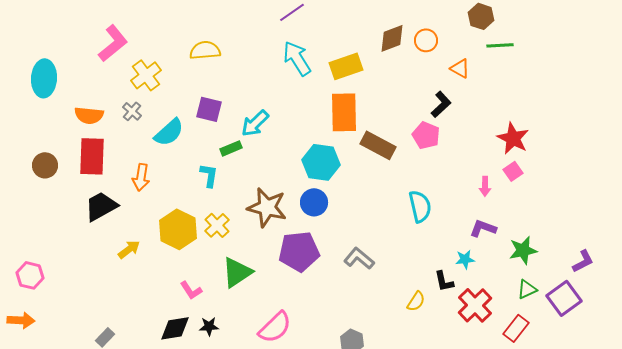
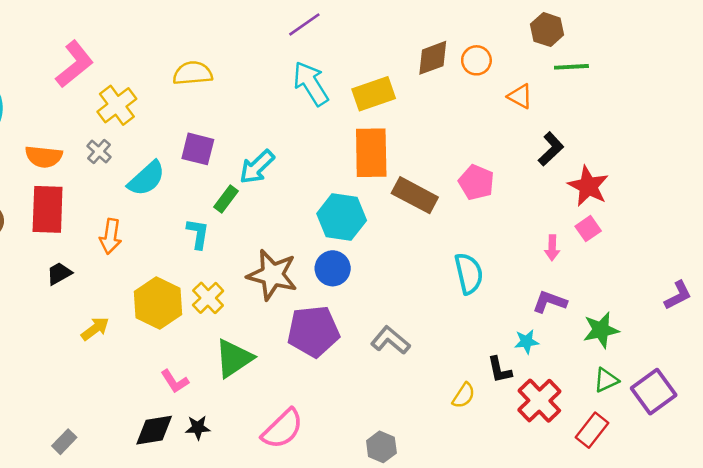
black L-shape: (441, 104) -> (551, 149), moved
green rectangle: (231, 148) -> (226, 199), turned -30
black trapezoid: (101, 206) -> (59, 273), size x0.6
purple L-shape: (583, 261) -> (678, 295), moved

